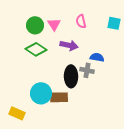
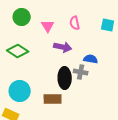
green circle: (35, 25) -> (22, 17), moved
green diamond: (36, 49) -> (18, 51), moved
cyan circle: (41, 93) -> (20, 91), moved

